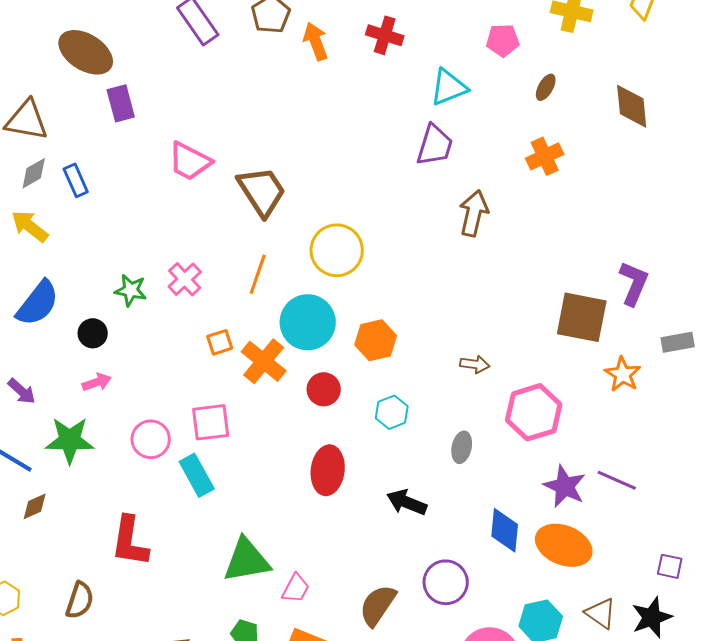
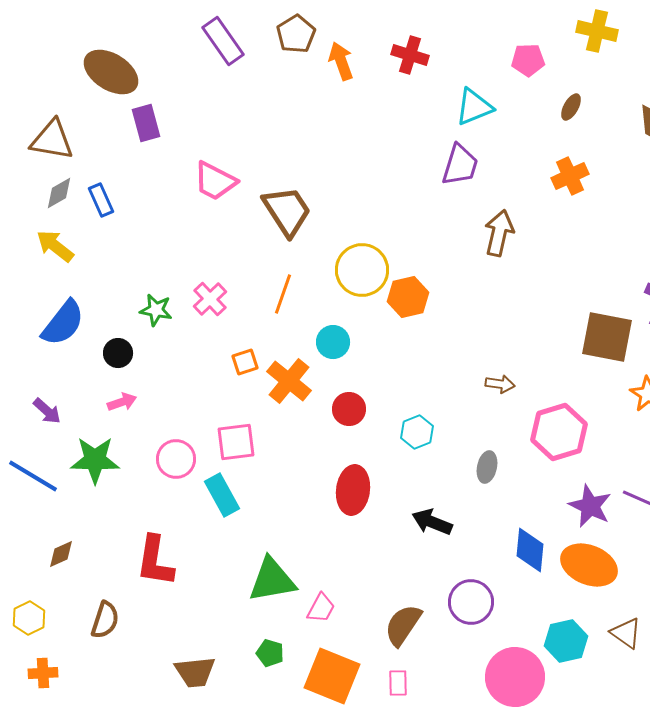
cyan circle: (308, 322) -> (333, 342), size x0.6
orange hexagon: (376, 340) -> (408, 297), moved
brown diamond: (35, 506) -> (61, 554), moved

